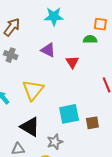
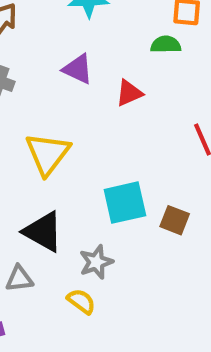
red triangle: (72, 62) -> (129, 93), turned 40
brown square: (92, 123) -> (175, 220), turned 32

